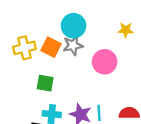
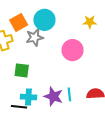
gray star: (73, 45) -> (35, 38), moved
orange square: (51, 47) -> (19, 23), moved, turned 36

